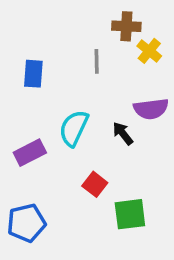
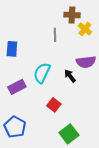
blue rectangle: (33, 74) -> (12, 49), moved
green square: (130, 214) -> (69, 134), moved, turned -30
blue pentagon: (26, 223) -> (15, 127), turned -30

